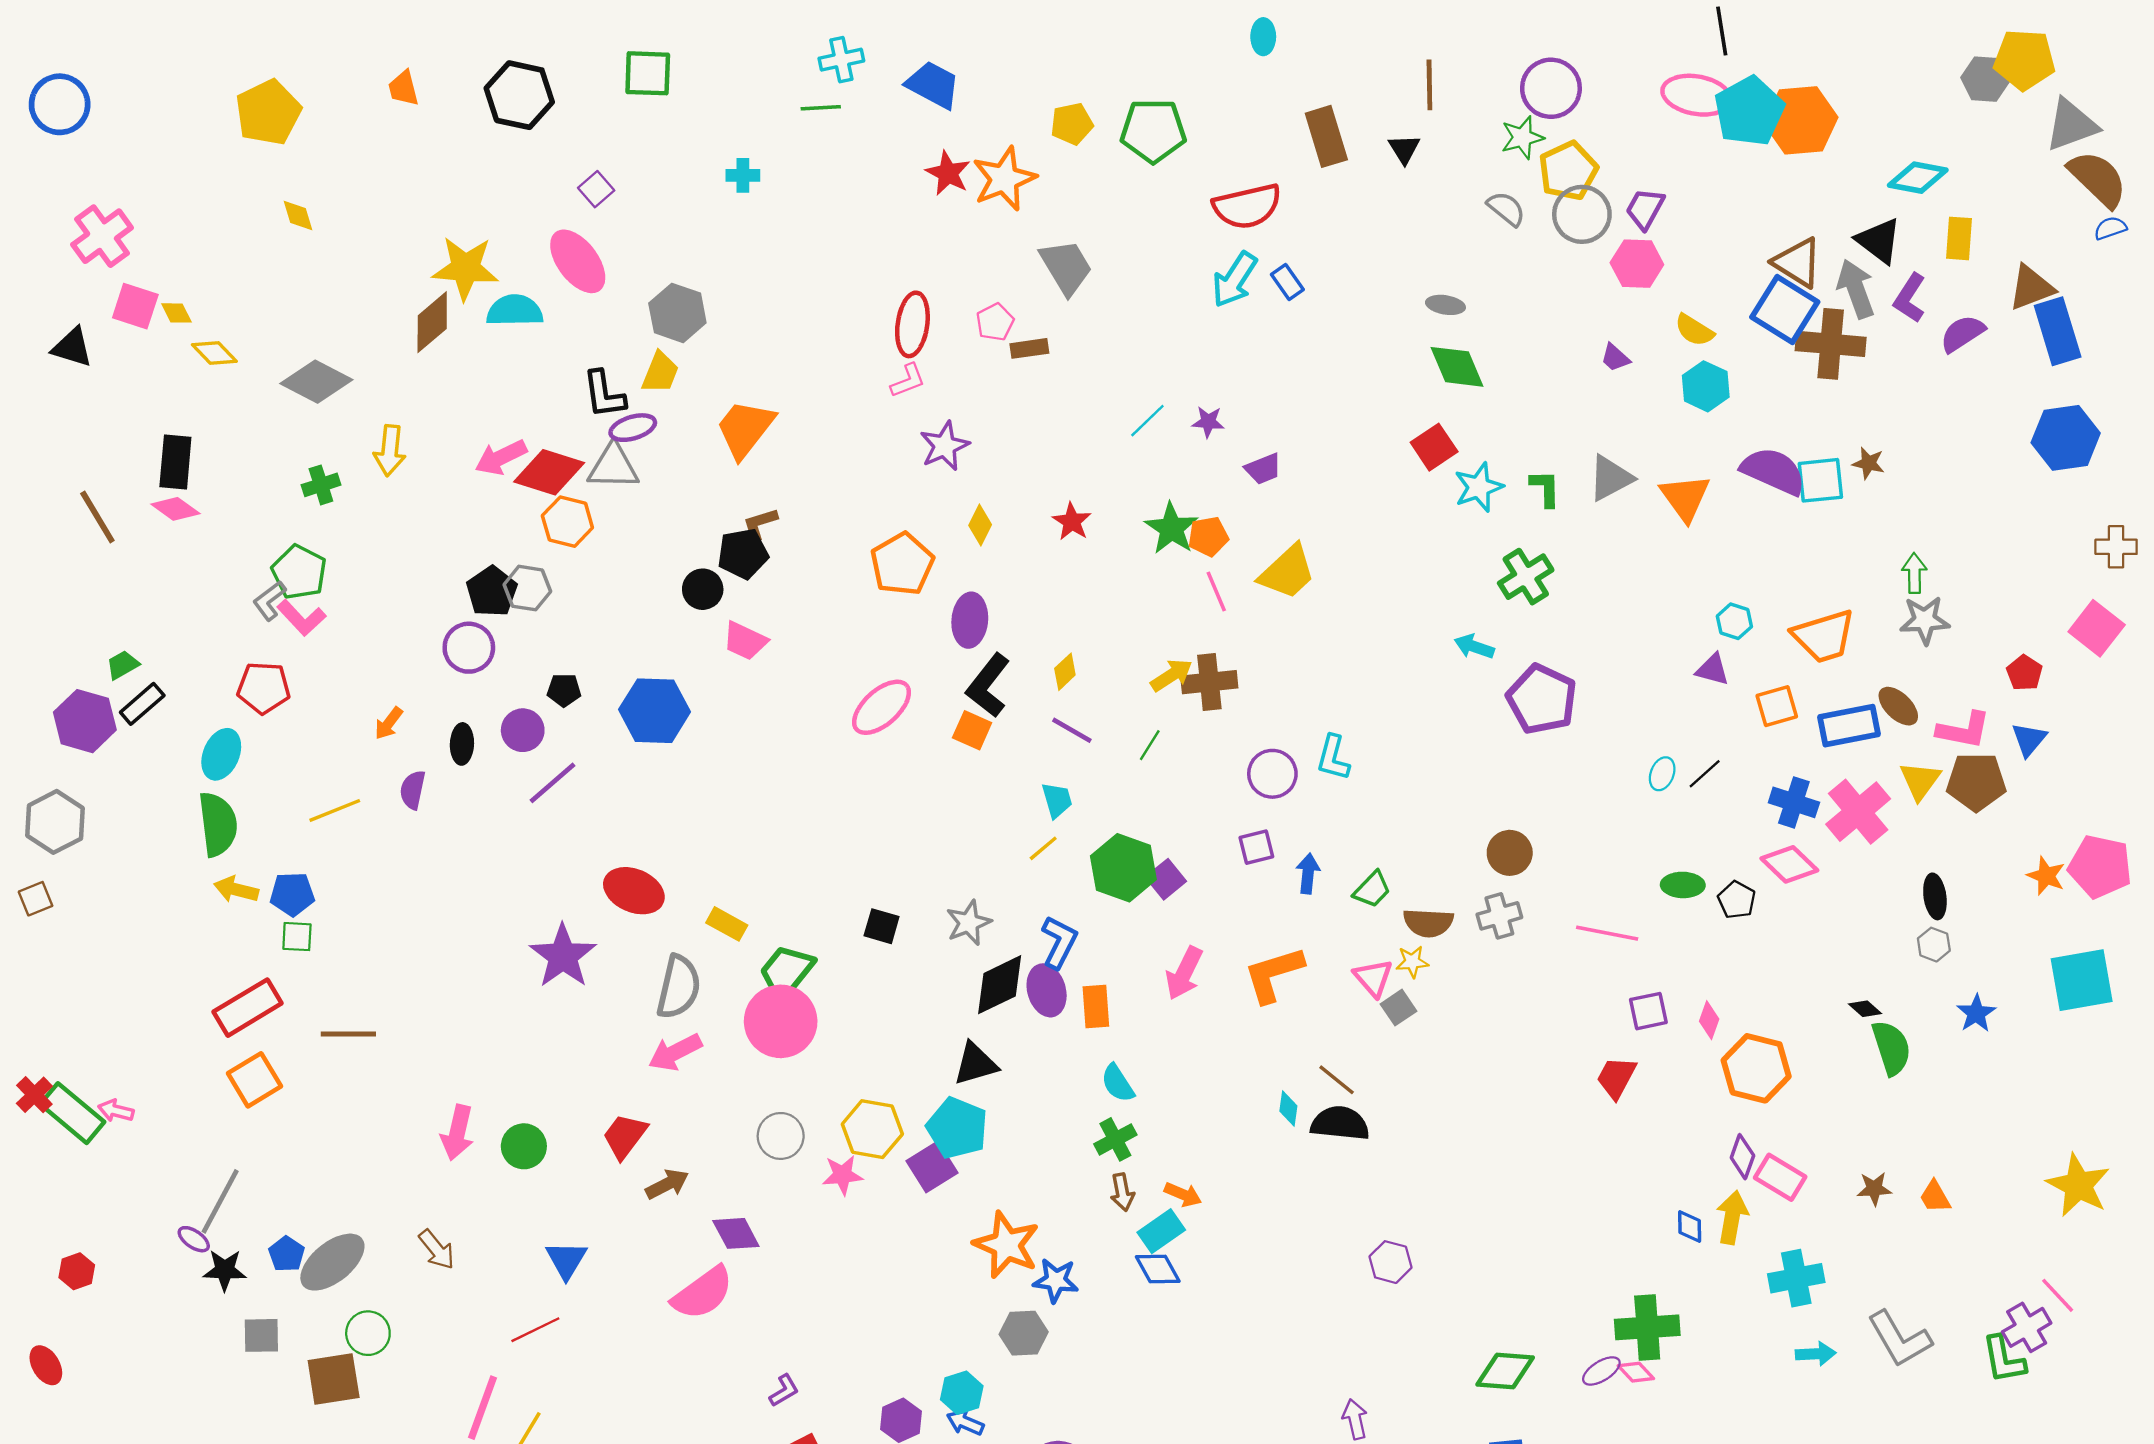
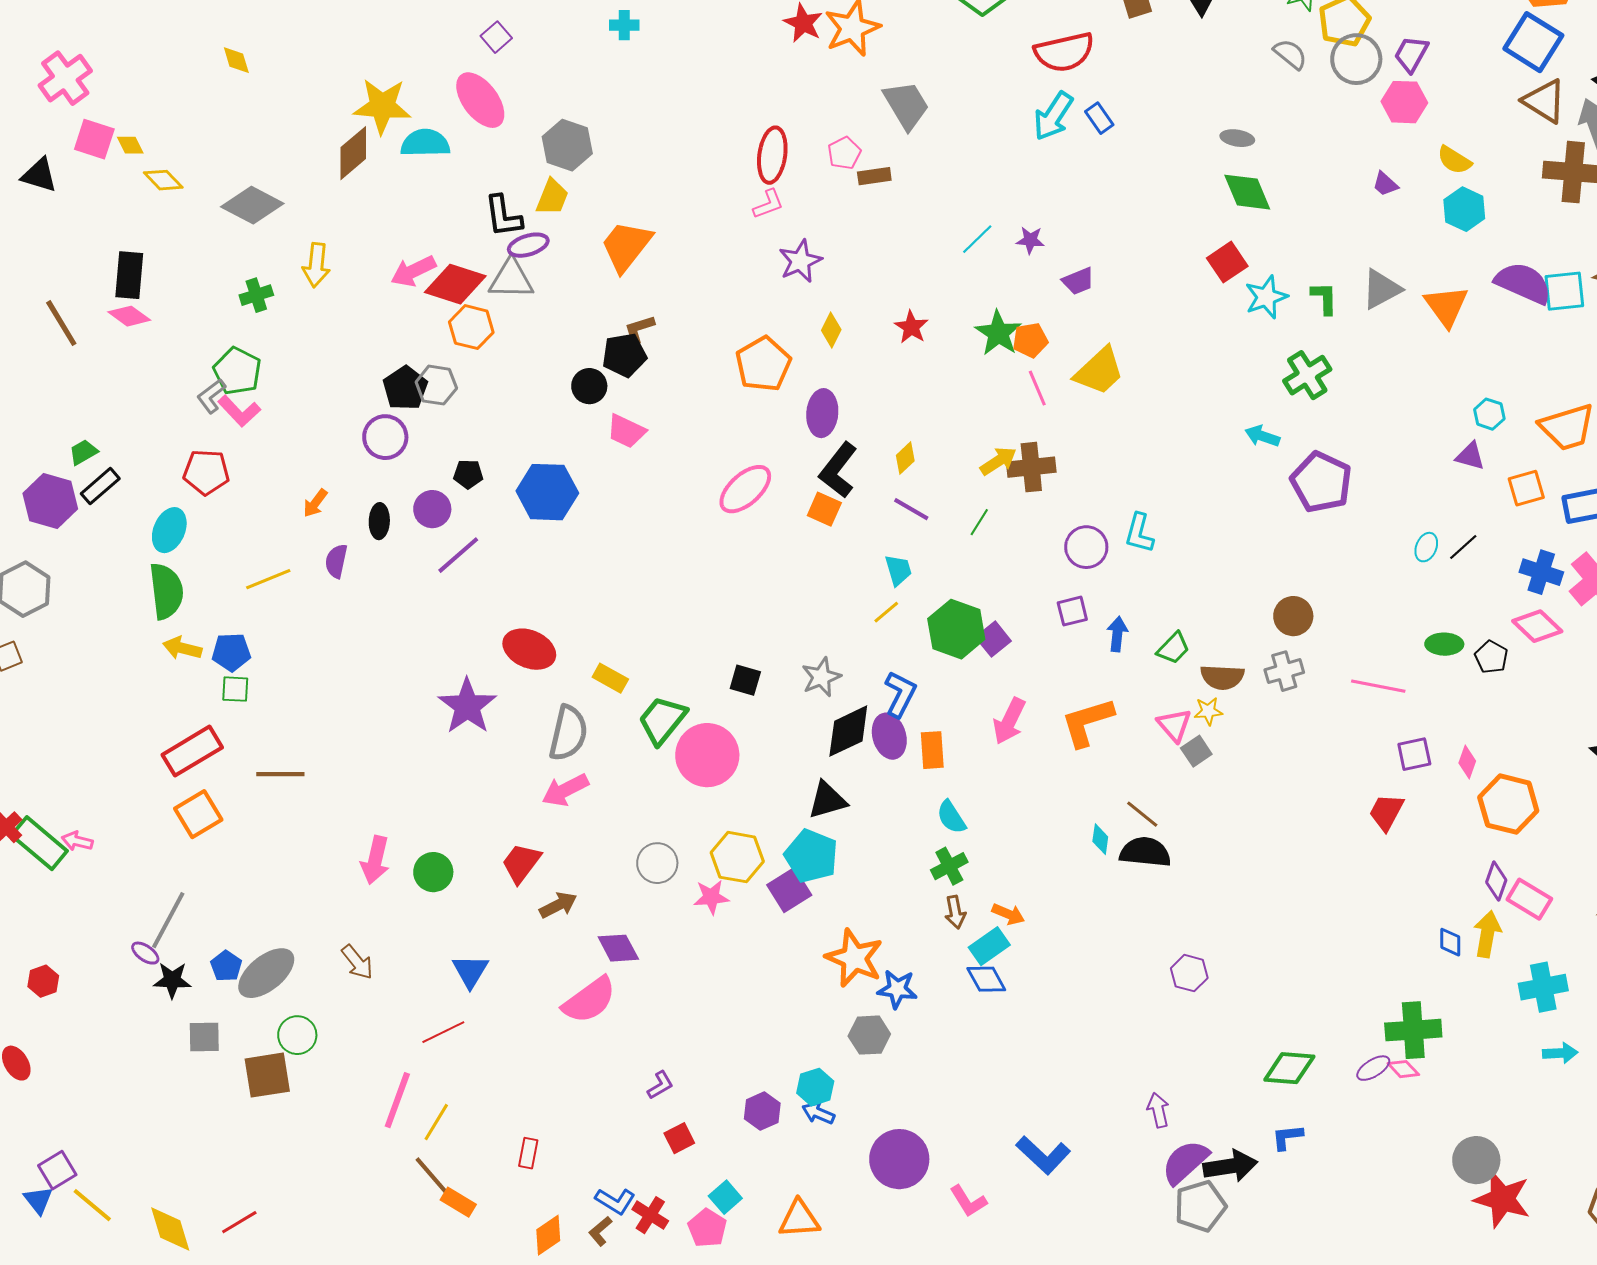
blue square: (1785, 310) -> (1533, 42), moved
pink circle: (781, 1021) -> (707, 755), moved

